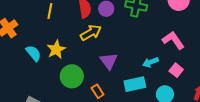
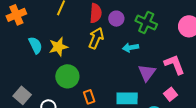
yellow arrow: (91, 33) -> (96, 38), turned -50
purple triangle: (109, 61) -> (147, 73), moved
cyan arrow: (151, 62) -> (130, 48), moved

